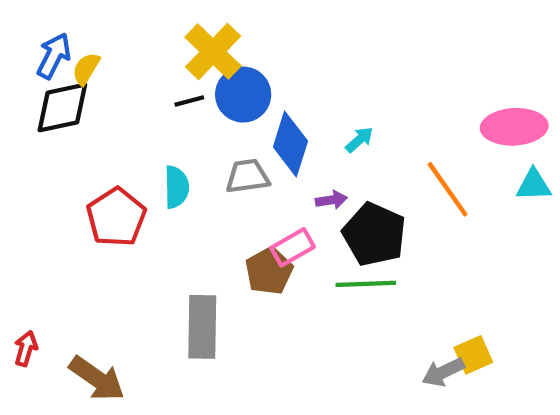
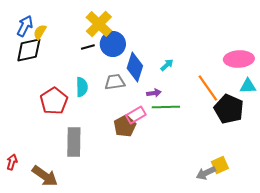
black pentagon: (374, 234) -> (229, 109), moved
green line: (366, 284) -> (166, 107), moved
gray rectangle: (202, 327) -> (74, 142), moved

